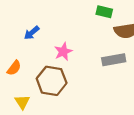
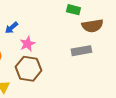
pink star: (63, 52) -> (27, 44), moved

